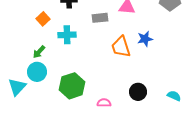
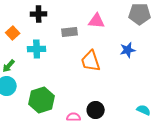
blue star: (145, 39) -> (128, 50), moved
black circle: (138, 92) -> (96, 110), moved

